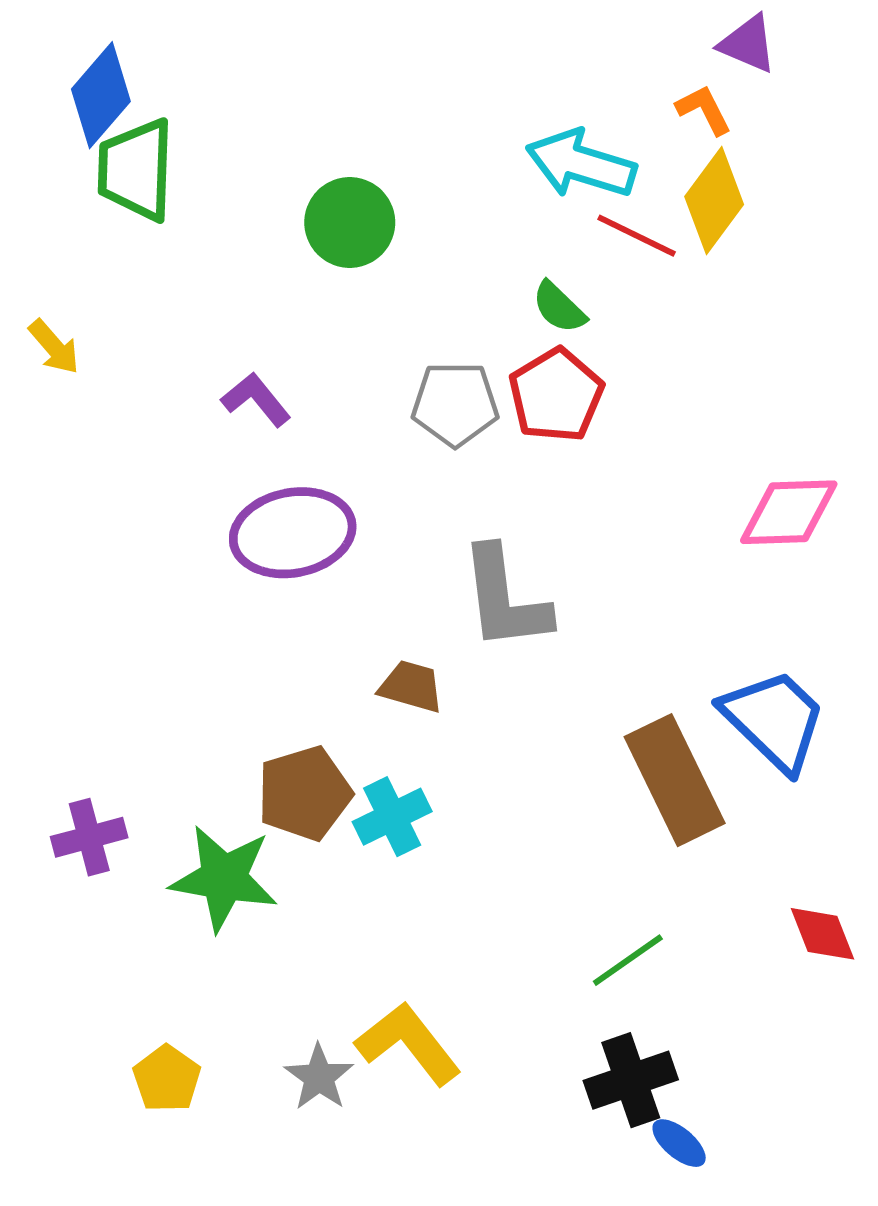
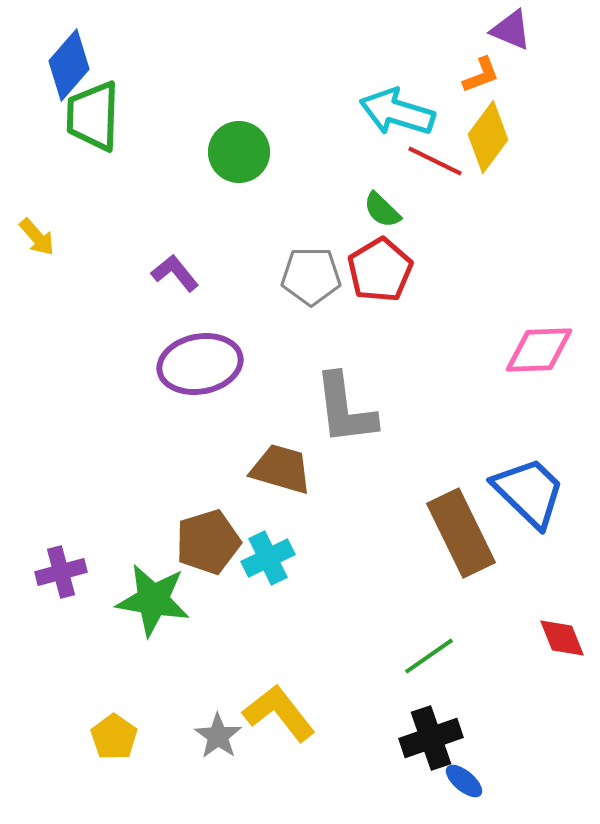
orange L-shape: (704, 110) -> (481, 75), turned 96
brown trapezoid: (411, 686) -> (281, 469), size x1.4

